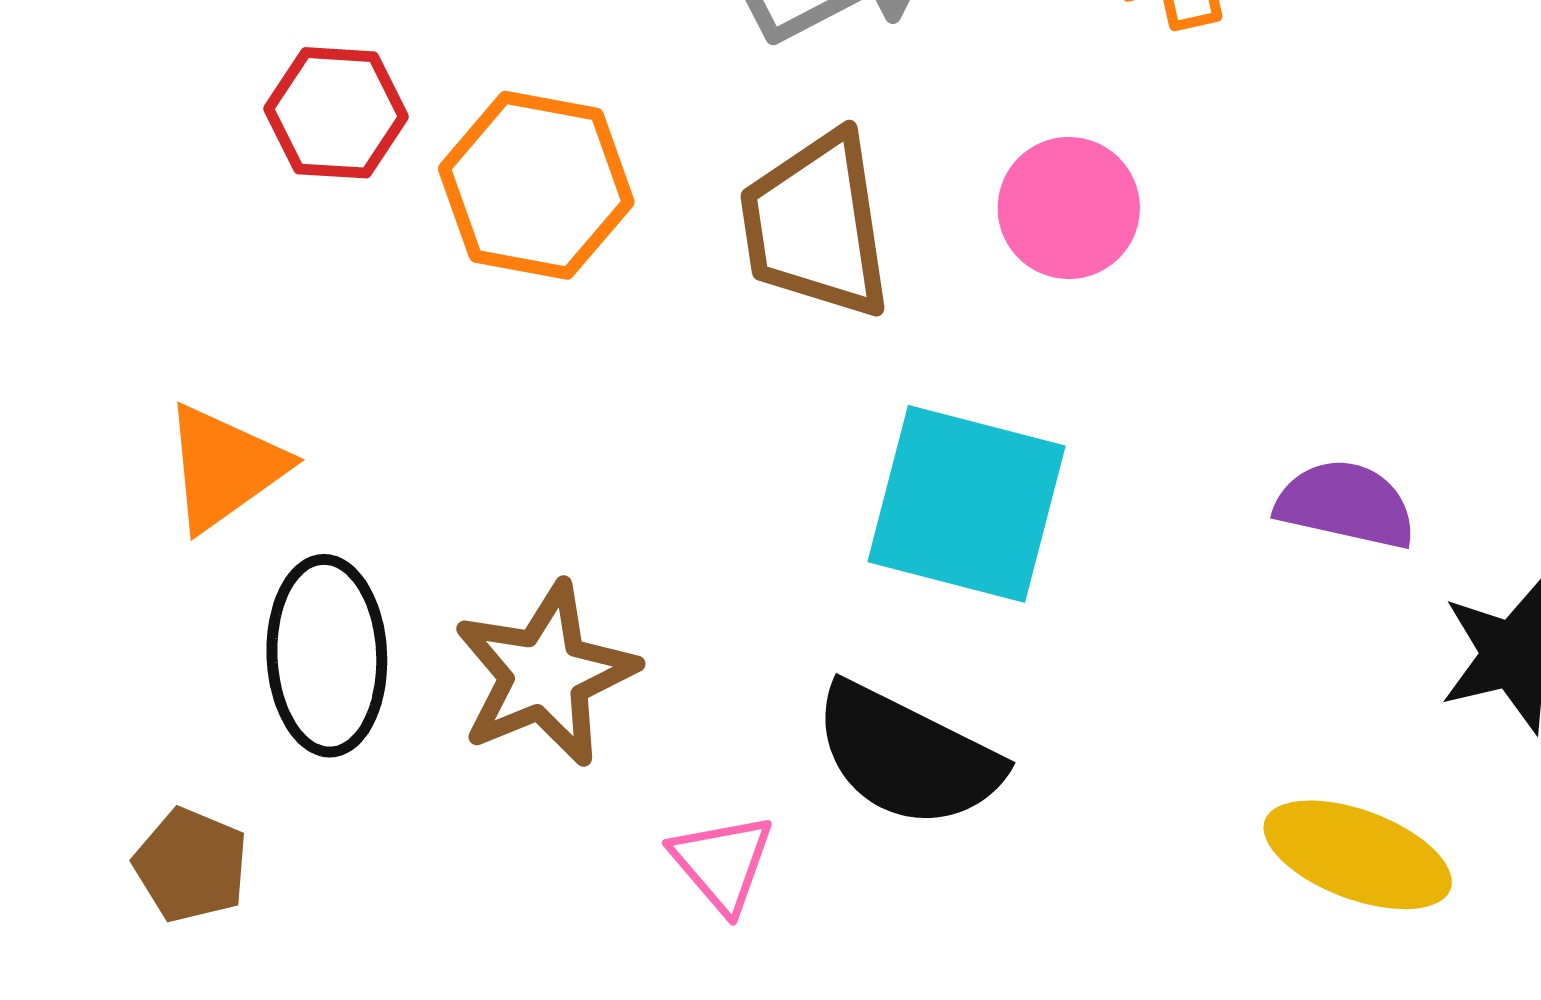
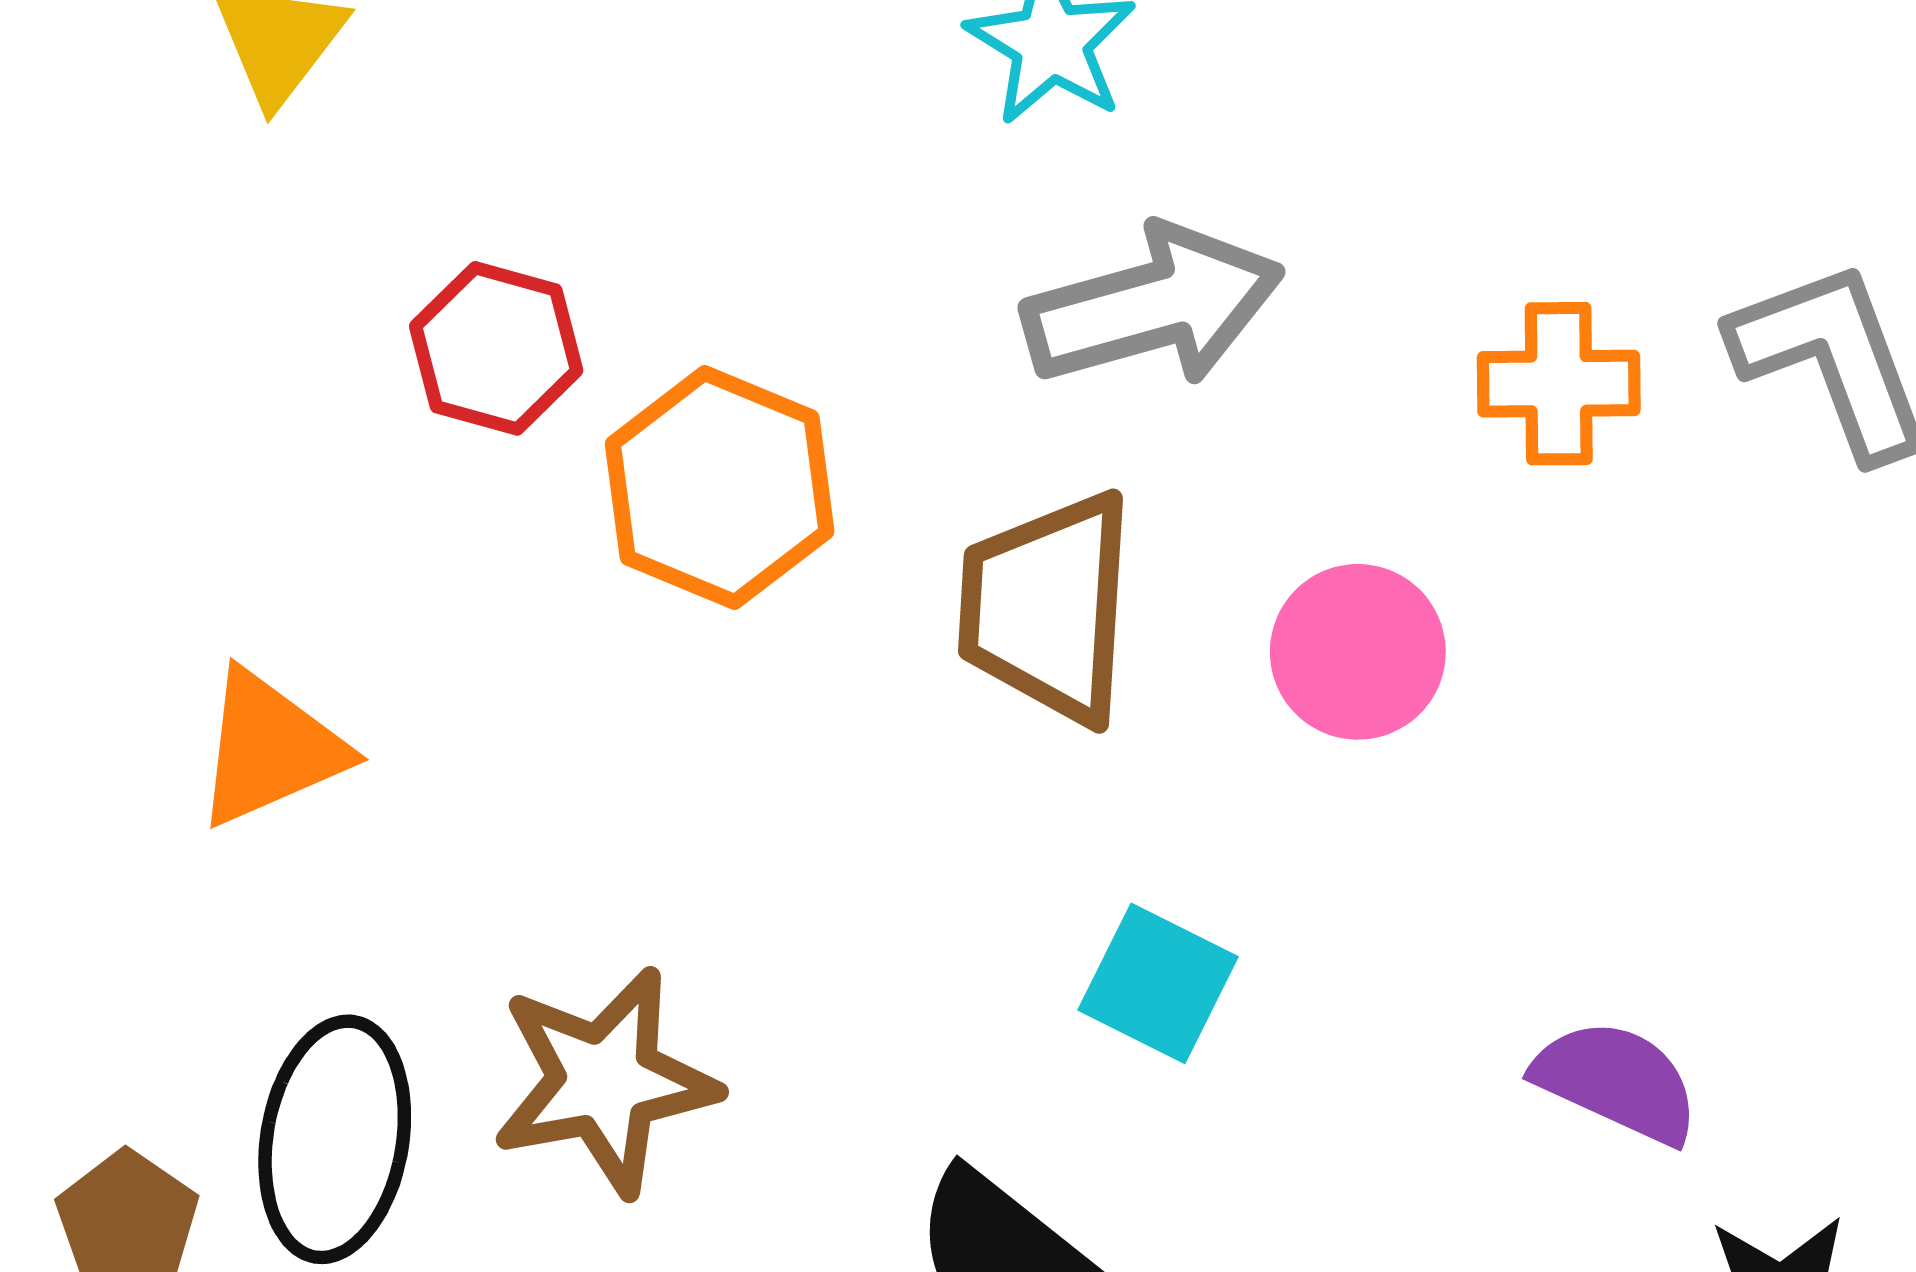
cyan square: (967, 504) -> (1158, 983), size x0.6
black ellipse: (327, 656) -> (335, 1139), moved

